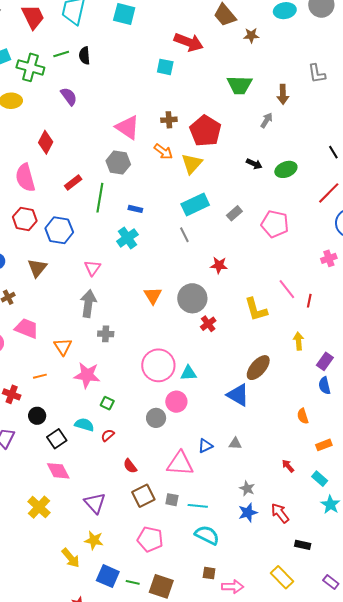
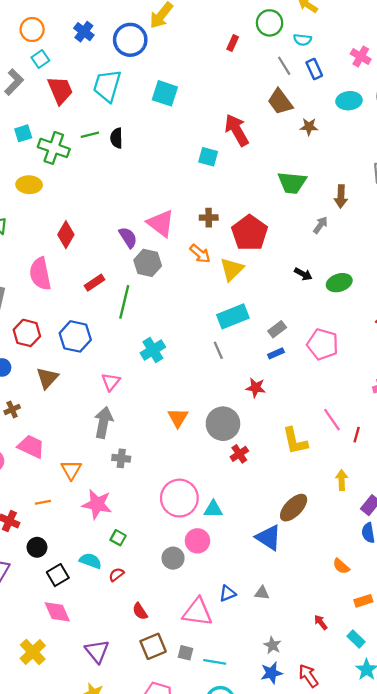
red arrow: (189, 42) -> (237, 130), turned -144
purple semicircle: (69, 96) -> (128, 237), moved
blue rectangle: (135, 209) -> (276, 353), moved, turned -40
red hexagon: (25, 219) -> (27, 333), moved
orange semicircle: (303, 416) -> (341, 566), turned -35

